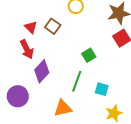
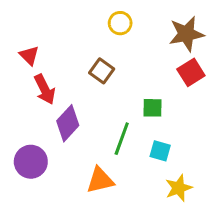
brown square: (53, 26) -> (102, 71), moved
red triangle: (31, 27) -> (29, 55), moved
green square: (89, 55) -> (152, 108), moved, turned 32

